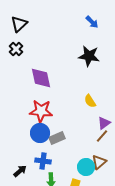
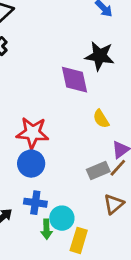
purple diamond: (41, 78) -> (74, 80), moved
gray rectangle: (57, 138) -> (98, 171), moved
cyan circle: (86, 167) -> (62, 218), moved

